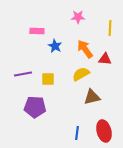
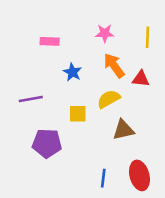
pink star: (78, 17) -> (105, 33), moved
blue star: (55, 46) -> (72, 72), moved
yellow square: (48, 79) -> (78, 114), moved

